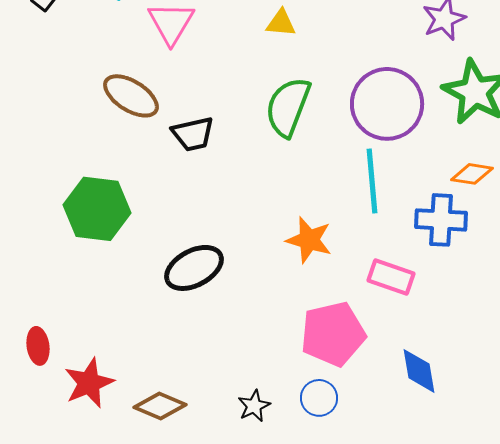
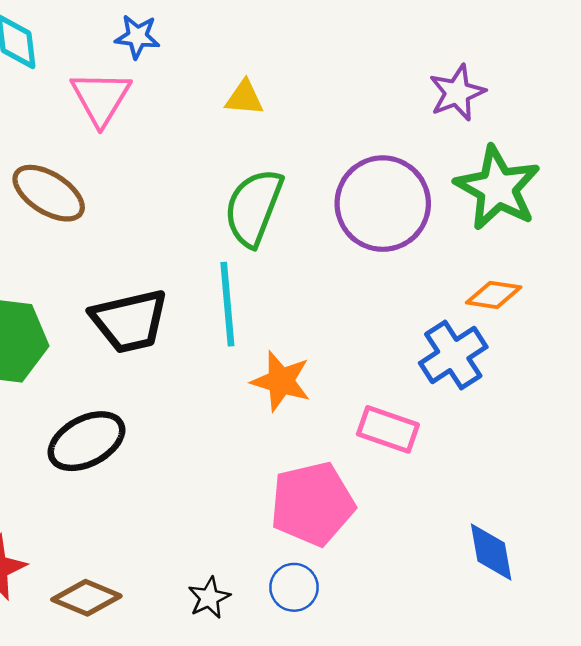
black trapezoid: (193, 134) -> (130, 321), moved, size x1.4
cyan line: (372, 181) -> (227, 304), moved
blue cross: (441, 220) -> (453, 355), turned -36
black ellipse: (194, 268) -> (86, 441), moved
blue diamond: (419, 371) -> (491, 552), moved

